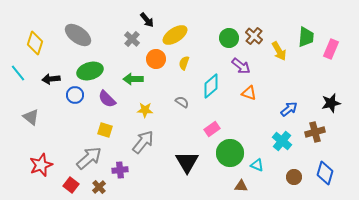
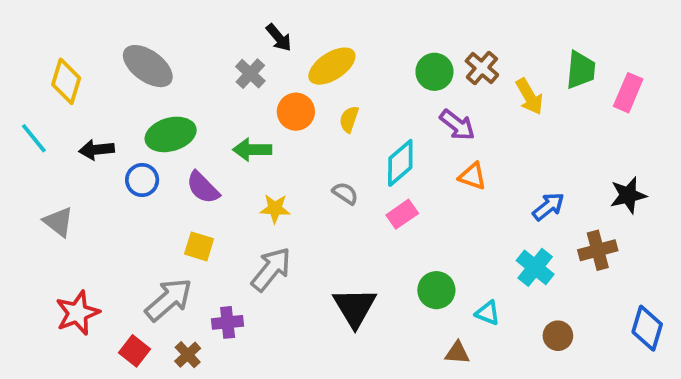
pink rectangle: (212, 129) -> (402, 214), moved
green circle: (230, 153) -> (436, 290), size x0.7
blue diamond: (325, 173) -> (647, 328), moved

